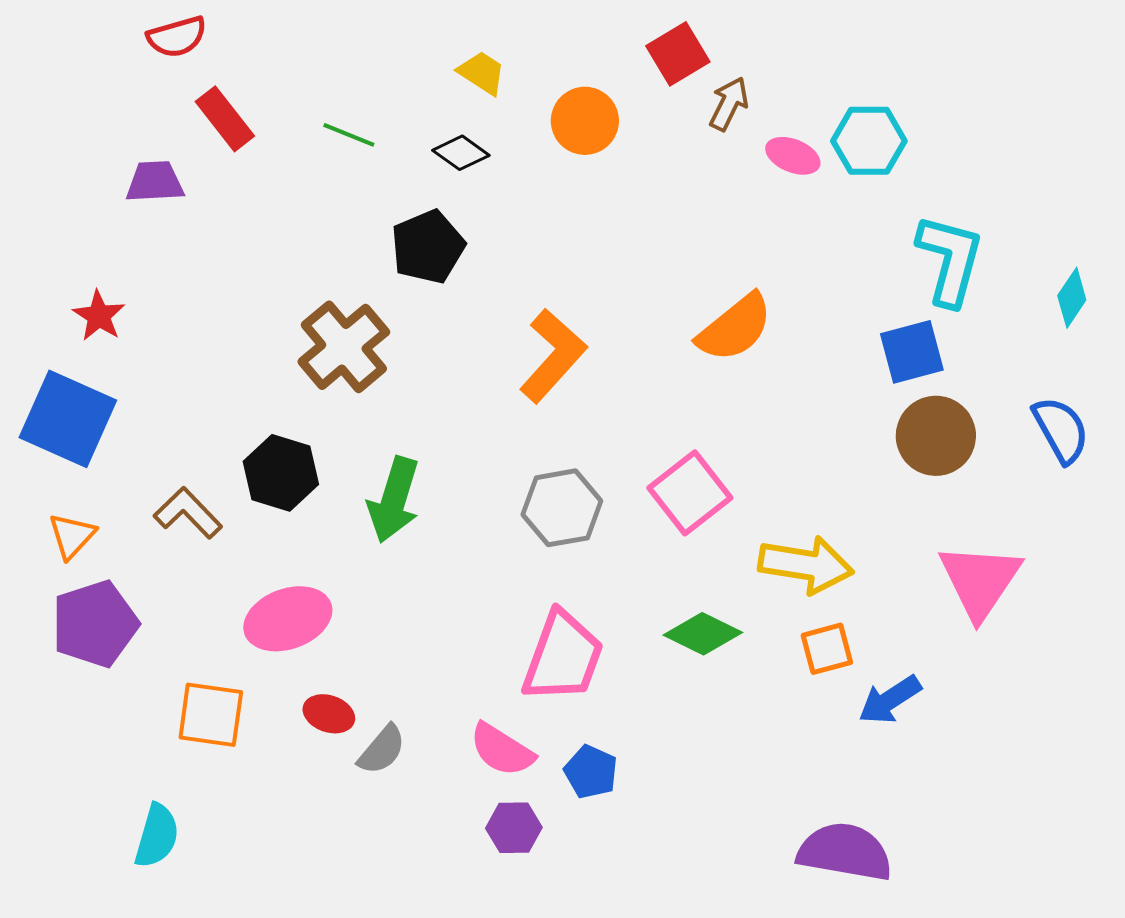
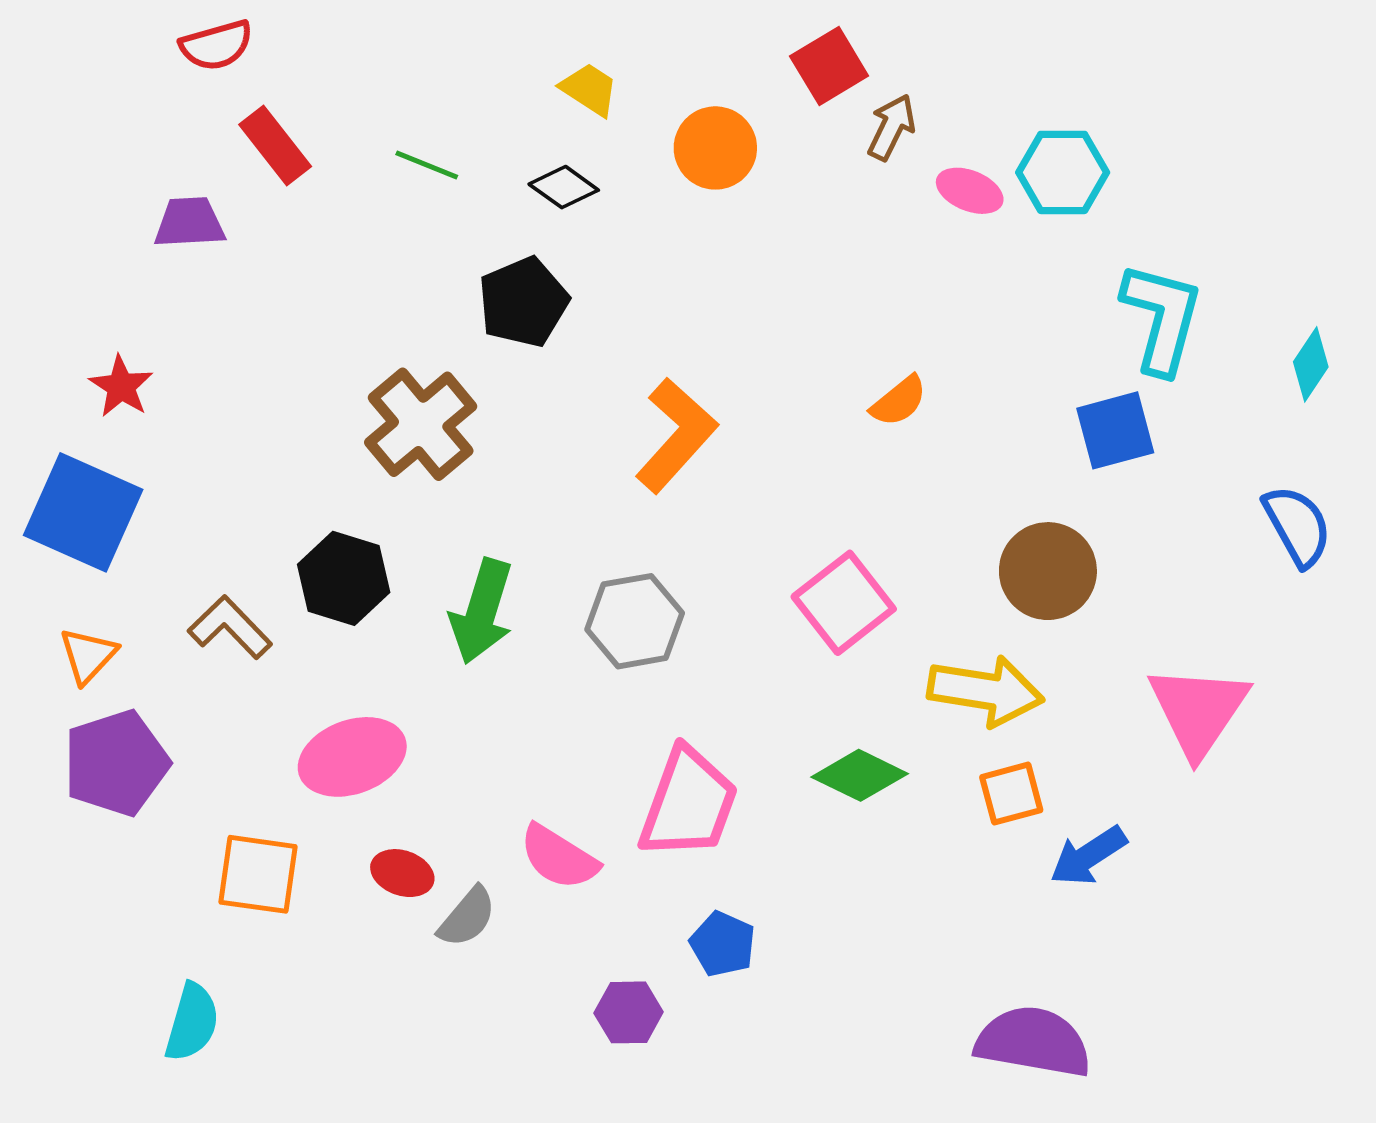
orange semicircle: (735, 328) -> (899, 401), size x0.6
brown circle: (936, 436) -> (1048, 571), moved
gray hexagon: (562, 508) -> (635, 621), moved
pink semicircle: (502, 750) -> (559, 857), moved

